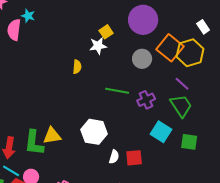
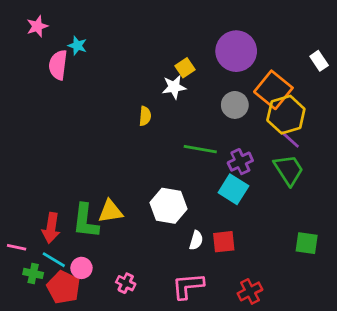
yellow hexagon: (190, 53) -> (286, 115), moved
cyan square: (161, 132) -> (233, 189), moved
green square: (189, 142) -> (307, 243), moved

